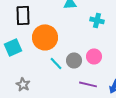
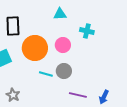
pink circle: (94, 56) -> (63, 45), moved
cyan line: (56, 63) -> (46, 74), turned -32

